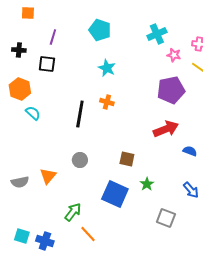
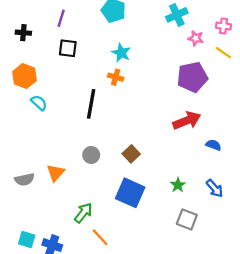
black square: (47, 64) -> (68, 48), moved
orange cross: (107, 102) -> (116, 77), moved
brown square: (127, 159) -> (131, 154), moved, turned 35
green star: (147, 184) -> (178, 185), moved

